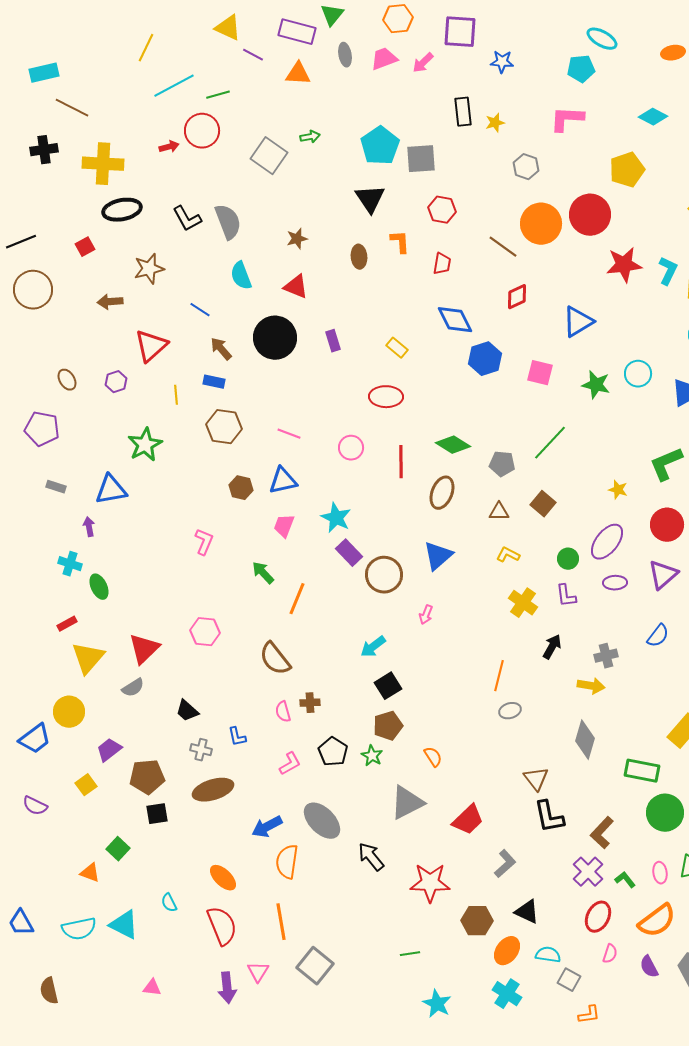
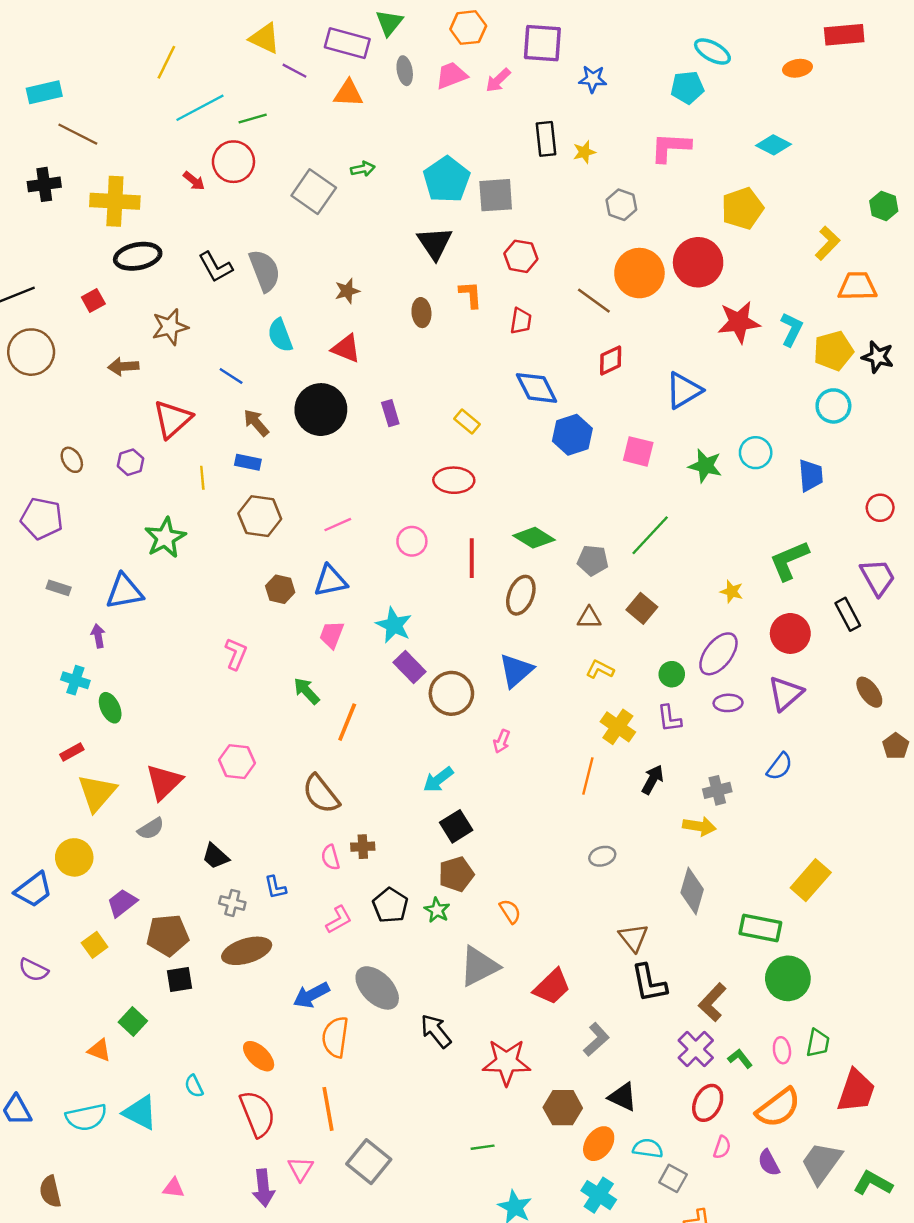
red arrow: (169, 147) -> (194, 181), turned 54
pink line: (289, 434) -> (338, 525), turned -45
orange line: (499, 676) -> (588, 776), moved

